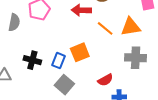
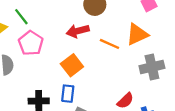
orange square: (80, 52) -> (72, 65), moved

